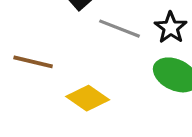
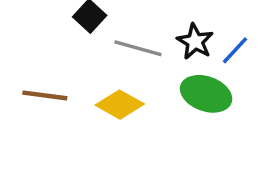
yellow diamond: (88, 98) -> (120, 105), moved

